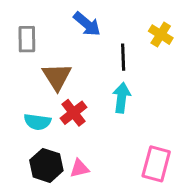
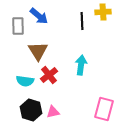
blue arrow: (87, 24) -> (39, 16), moved
yellow cross: (161, 35) -> (103, 12), moved, turned -35
black line: (123, 57) -> (82, 21), moved

